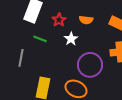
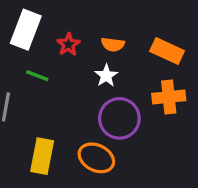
white star: (71, 39) -> (106, 76), moved

